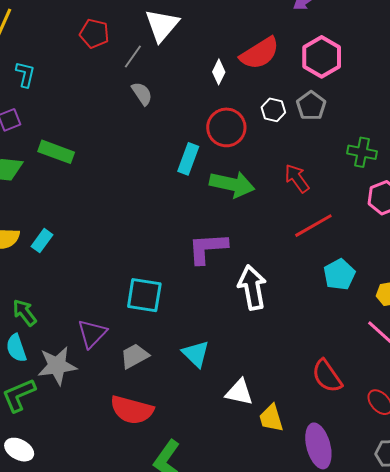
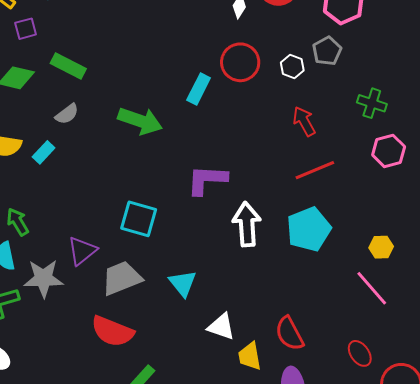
gray semicircle: (142, 94) -> (67, 114), moved, turned 80
white hexagon: (273, 110) -> (292, 66), moved
green arrow: (232, 184) -> (140, 121), moved
cyan pentagon: (339, 274) -> (309, 229), moved, size x1.4
gray trapezoid: (135, 356) -> (122, 278), size x1.4
red semicircle: (327, 376) -> (289, 334), moved

